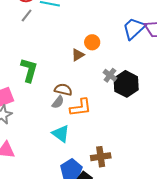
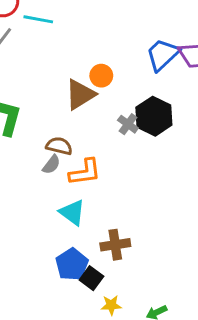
brown triangle: (78, 55) -> (80, 94), size x1.6
black hexagon: (126, 84) -> (154, 116), moved
cyan triangle: (61, 134) -> (72, 213), moved

